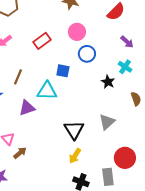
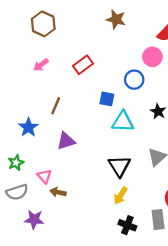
pink circle: (77, 32) -> (152, 57), moved
cyan triangle: (47, 91) -> (123, 122), moved
brown arrow: (20, 153) -> (58, 192), turned -128

